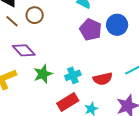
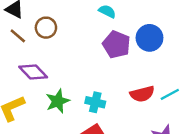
cyan cross: (73, 75) -> (95, 102), turned 35
red semicircle: (103, 79) -> (142, 94), moved

